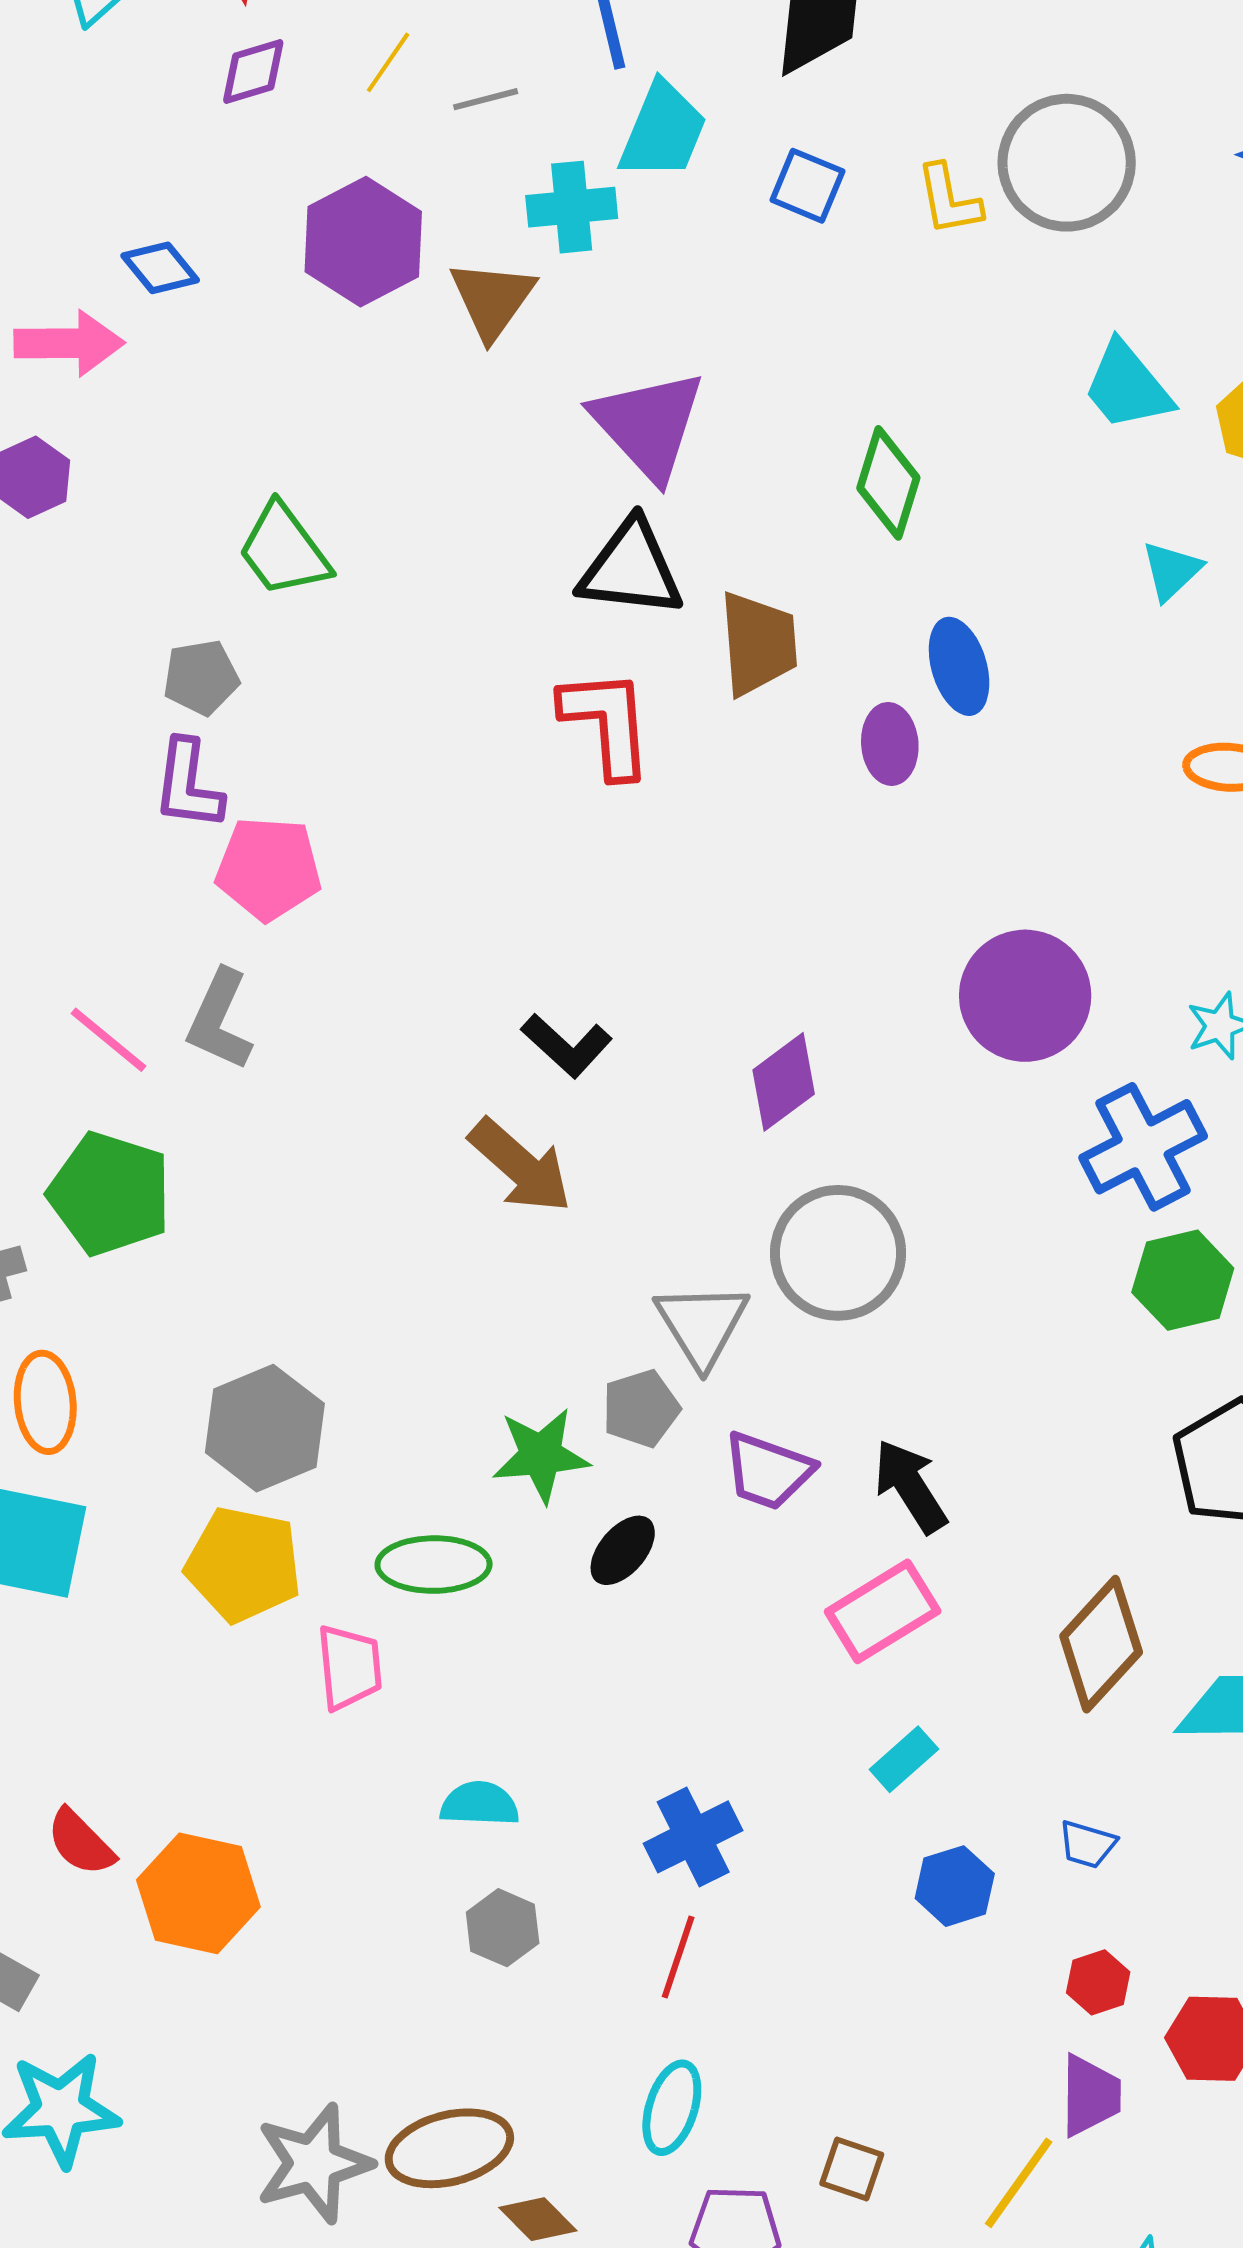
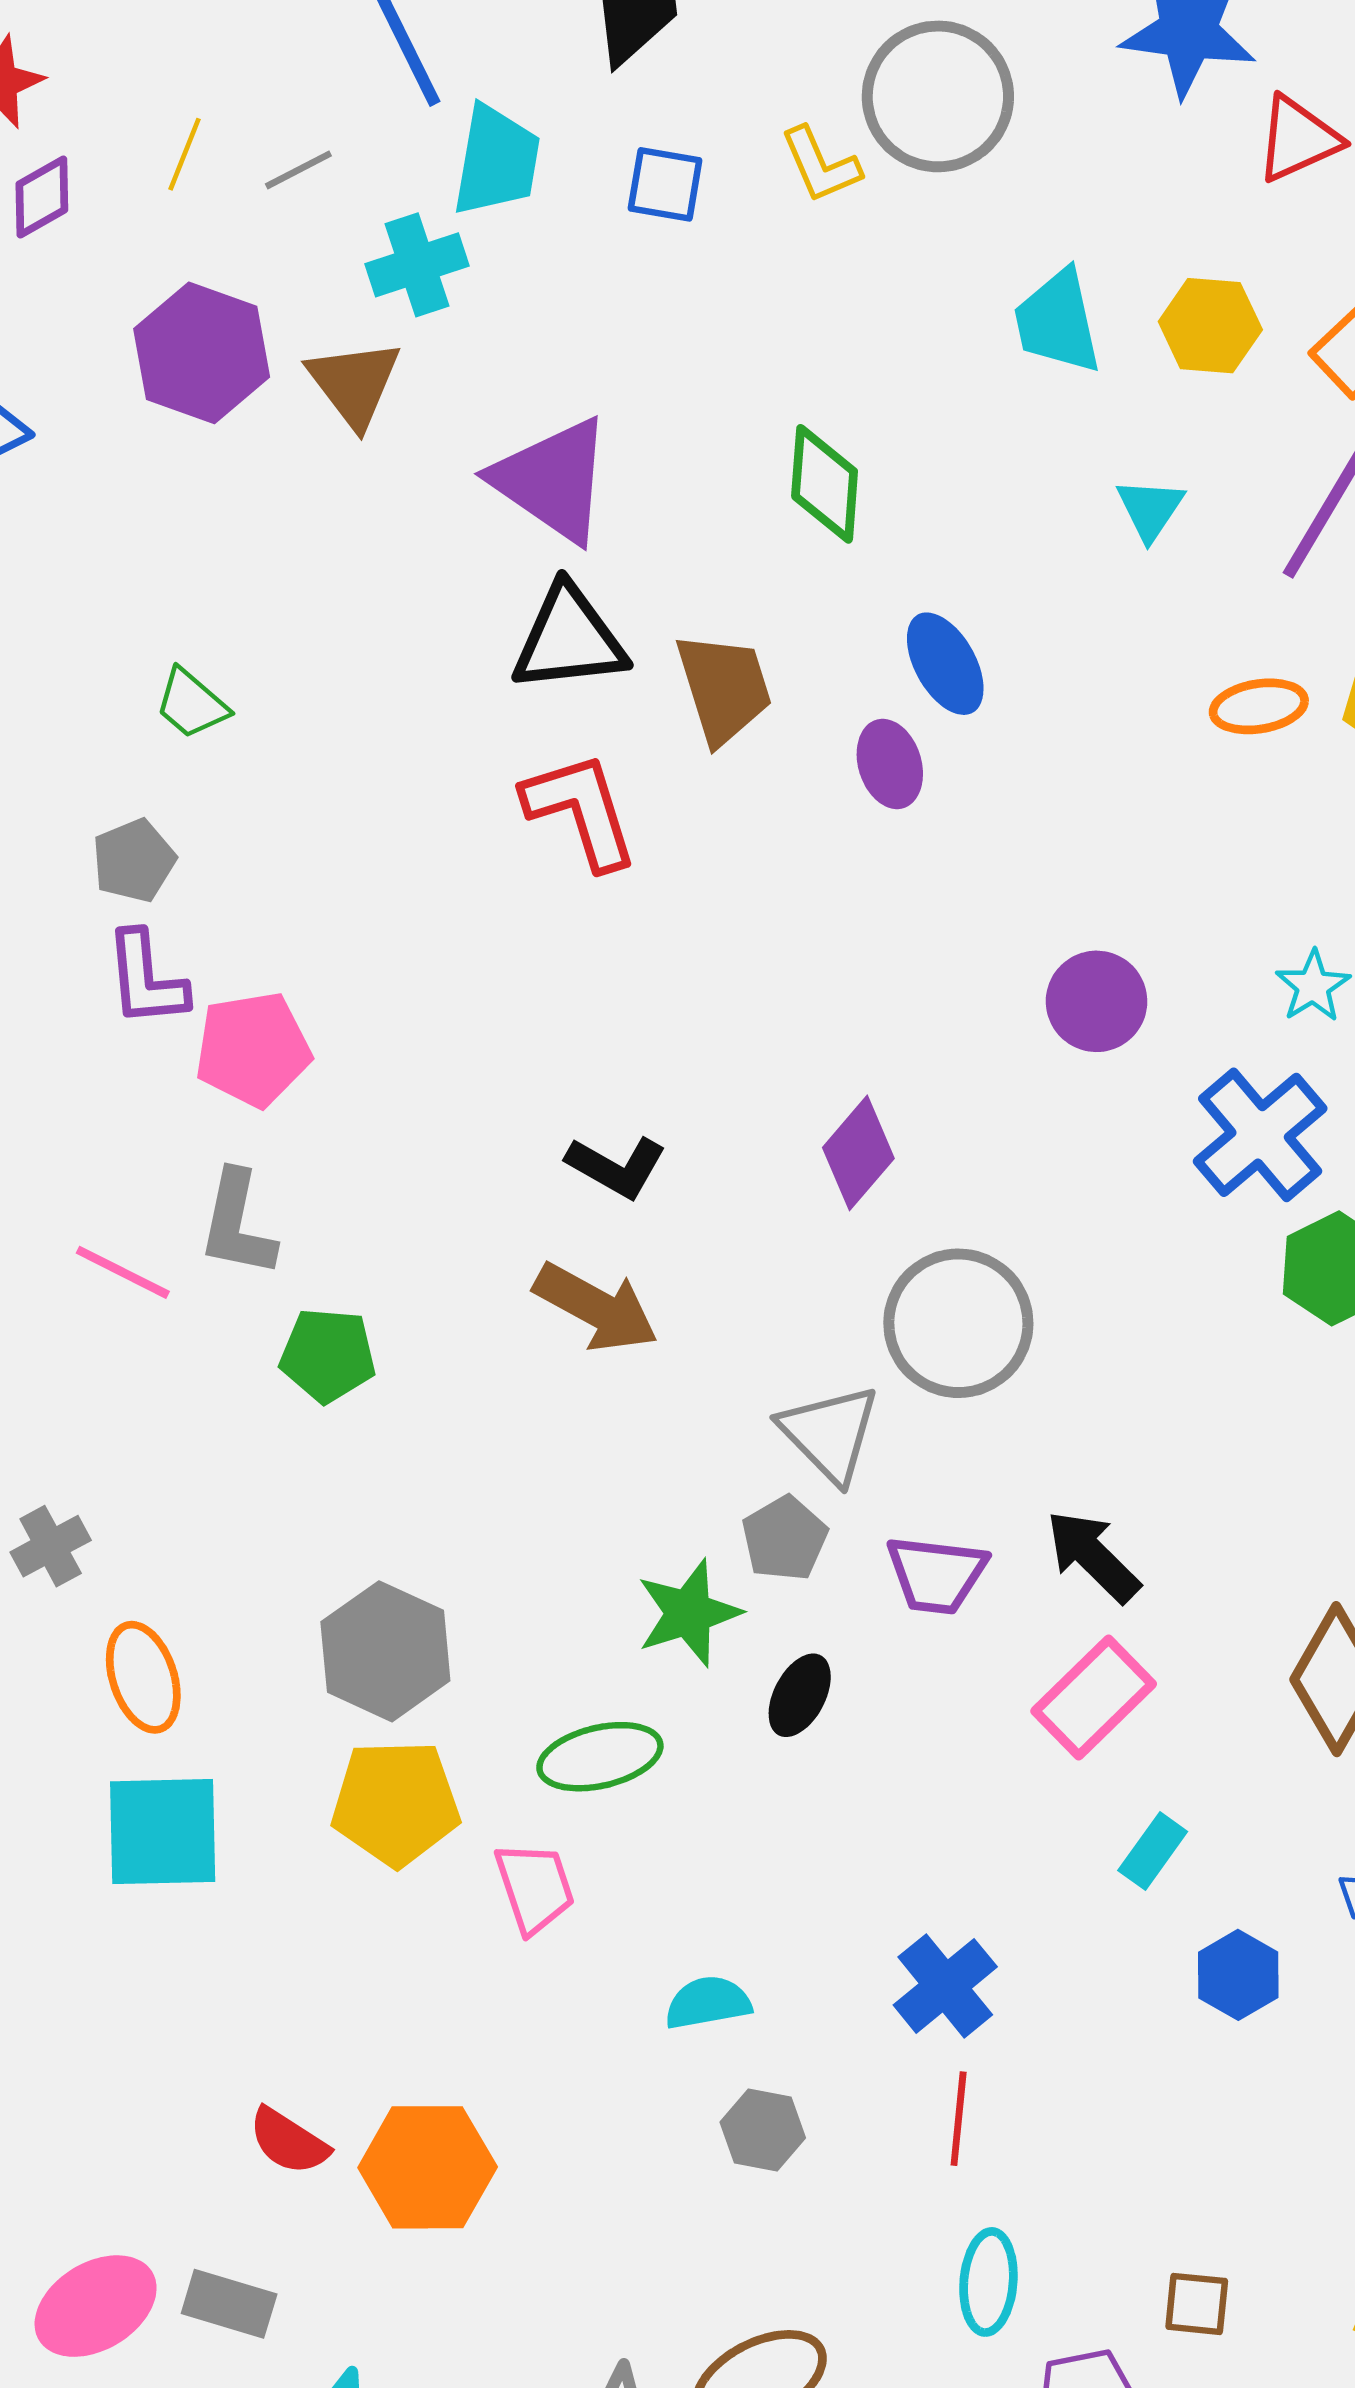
cyan trapezoid: (1127, 386) -> (1058, 322), turned 40
green trapezoid: (284, 550) -> (192, 704), size x0.7
purple circle: (1025, 996) -> (1097, 1001), size x0.7
green pentagon: (110, 1194) -> (328, 1355), moved, size x0.7

